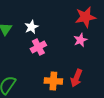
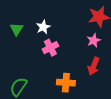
red arrow: (76, 78) -> (94, 66), moved

